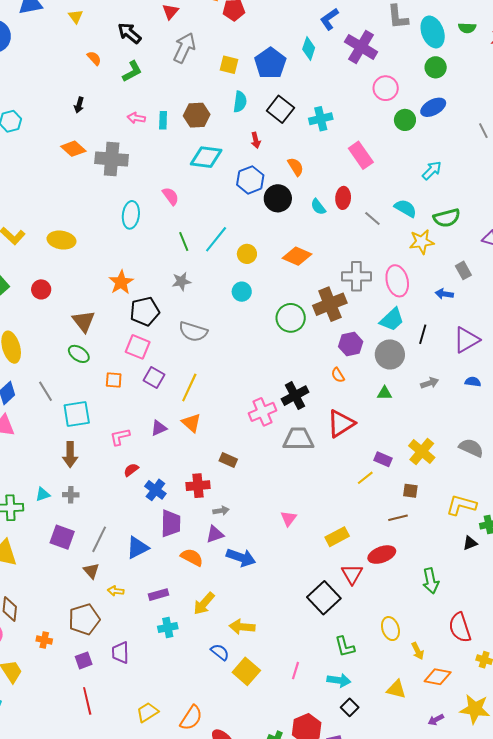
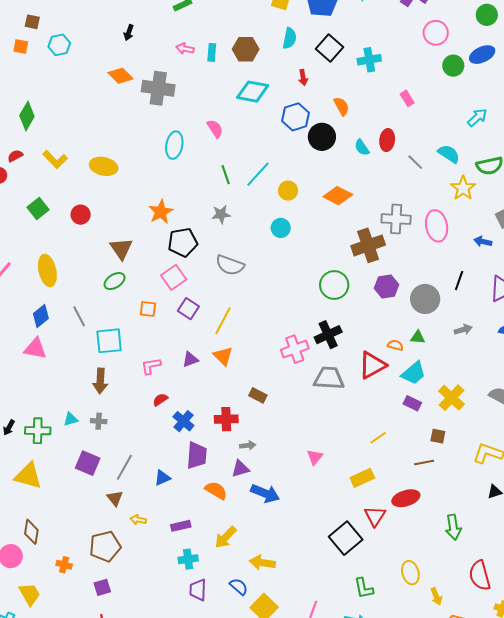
pink rectangle: (361, 155) -> (407, 98), size x0.6
yellow star: (422, 242) -> (463, 188), turned -30
green circle: (291, 318) -> (334, 285), moved
cyan trapezoid: (392, 320) -> (414, 373), moved
pink square: (138, 347) -> (174, 277), turned 30
green ellipse: (79, 354) -> (115, 281), turned -70
orange semicircle: (338, 375) -> (395, 345), moved, turned 133
yellow line: (365, 478) -> (378, 438), moved
blue triangle: (137, 548) -> (162, 478), size x0.7
purple trapezoid: (120, 653) -> (198, 590), moved

